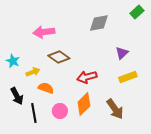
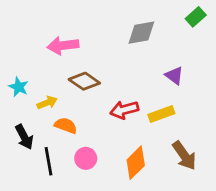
purple triangle: (122, 53) -> (174, 75), turned -40
yellow rectangle: (128, 77) -> (161, 114), moved
orange diamond: (84, 104) -> (136, 163), moved
brown arrow: (115, 109) -> (184, 156), moved

